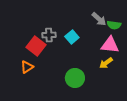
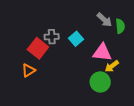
green semicircle: (114, 25) -> (120, 26), turned -104
pink triangle: (110, 45) -> (102, 52), moved
green circle: (75, 78) -> (100, 82), moved

